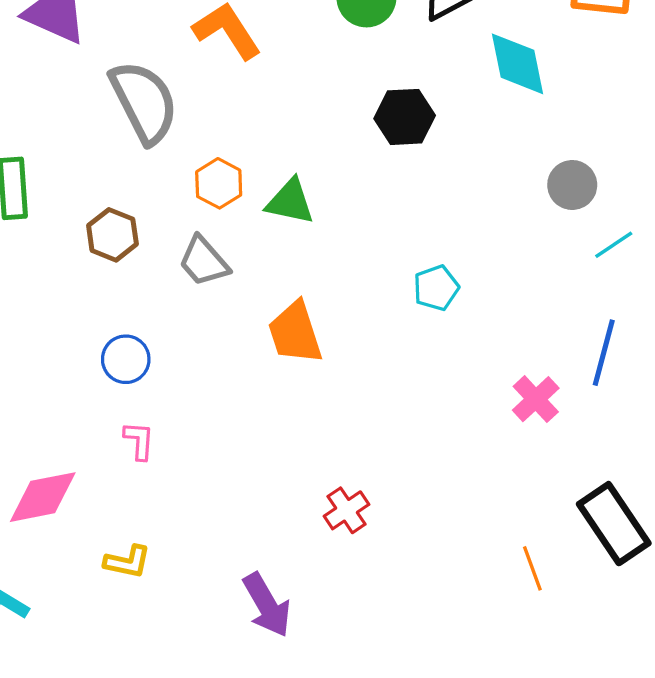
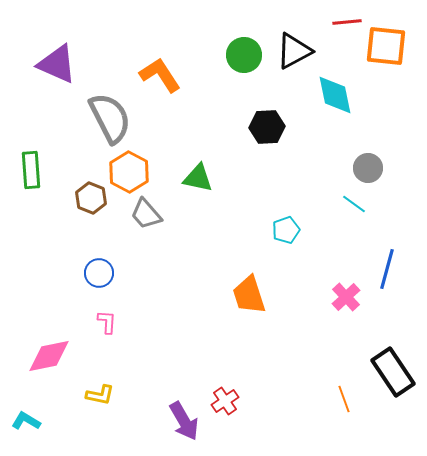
orange hexagon: (219, 183) -> (129, 172), moved, size x1.4
cyan line: (614, 245) -> (354, 204), moved, turned 70
orange trapezoid: (295, 333) -> (249, 295), moved
red cross: (346, 510) -> (225, 401), moved

